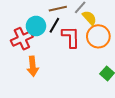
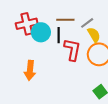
black line: (54, 25) -> (59, 35), turned -42
red cross: (22, 39) -> (27, 24), moved

